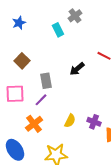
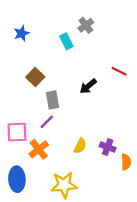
brown square: (22, 61) -> (35, 77), moved
pink square: (15, 94) -> (17, 132), moved
blue ellipse: (15, 150) -> (17, 179), turned 30

